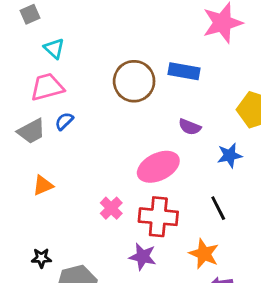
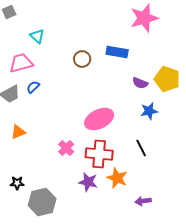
cyan triangle: (54, 48) -> (37, 36), moved
brown circle: (134, 81) -> (82, 59), size x0.6
purple semicircle: (190, 127) -> (140, 83), moved
orange star: (204, 254) -> (117, 178), moved

